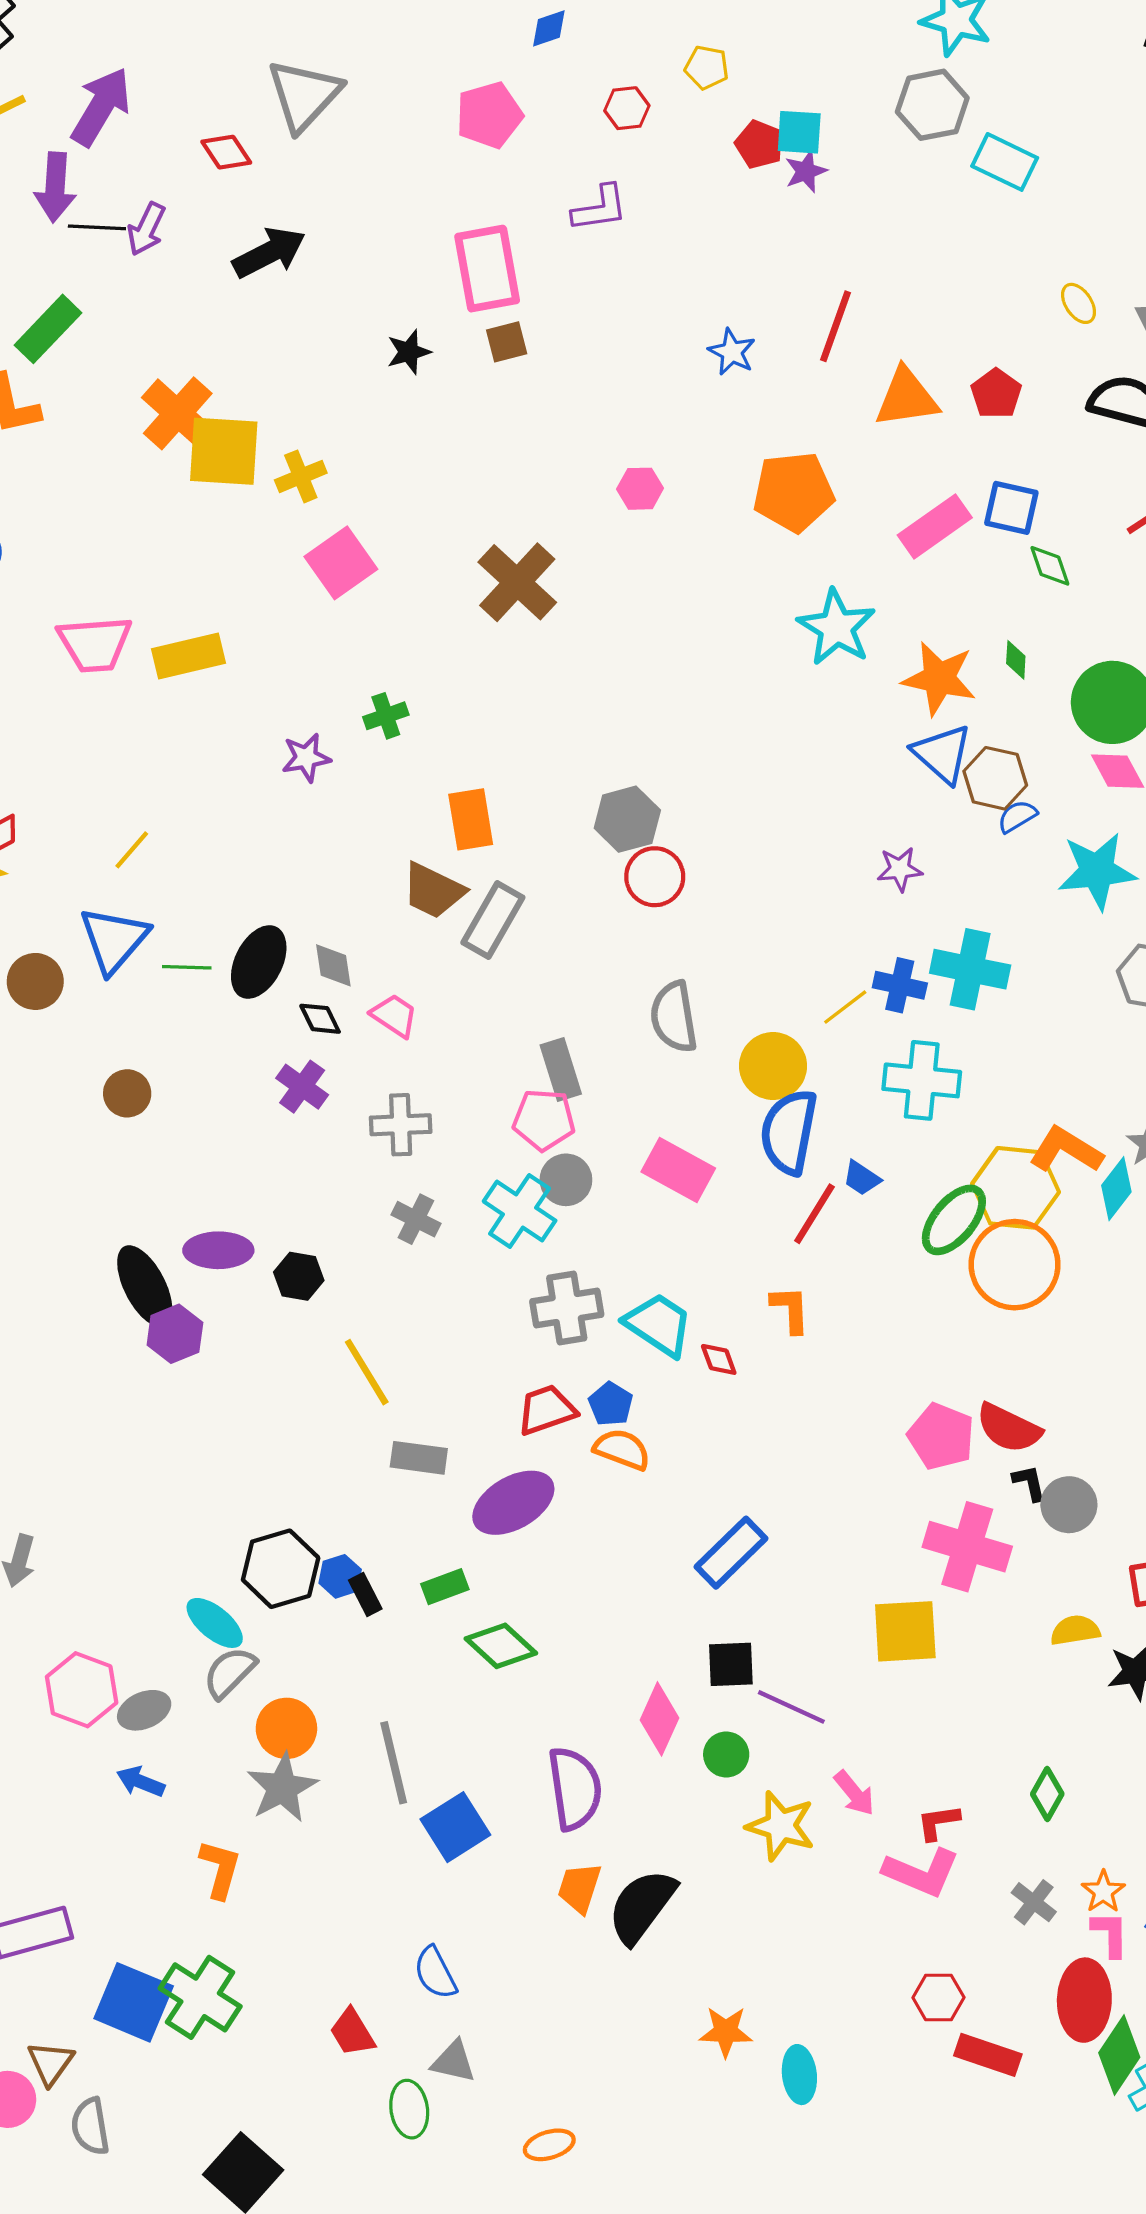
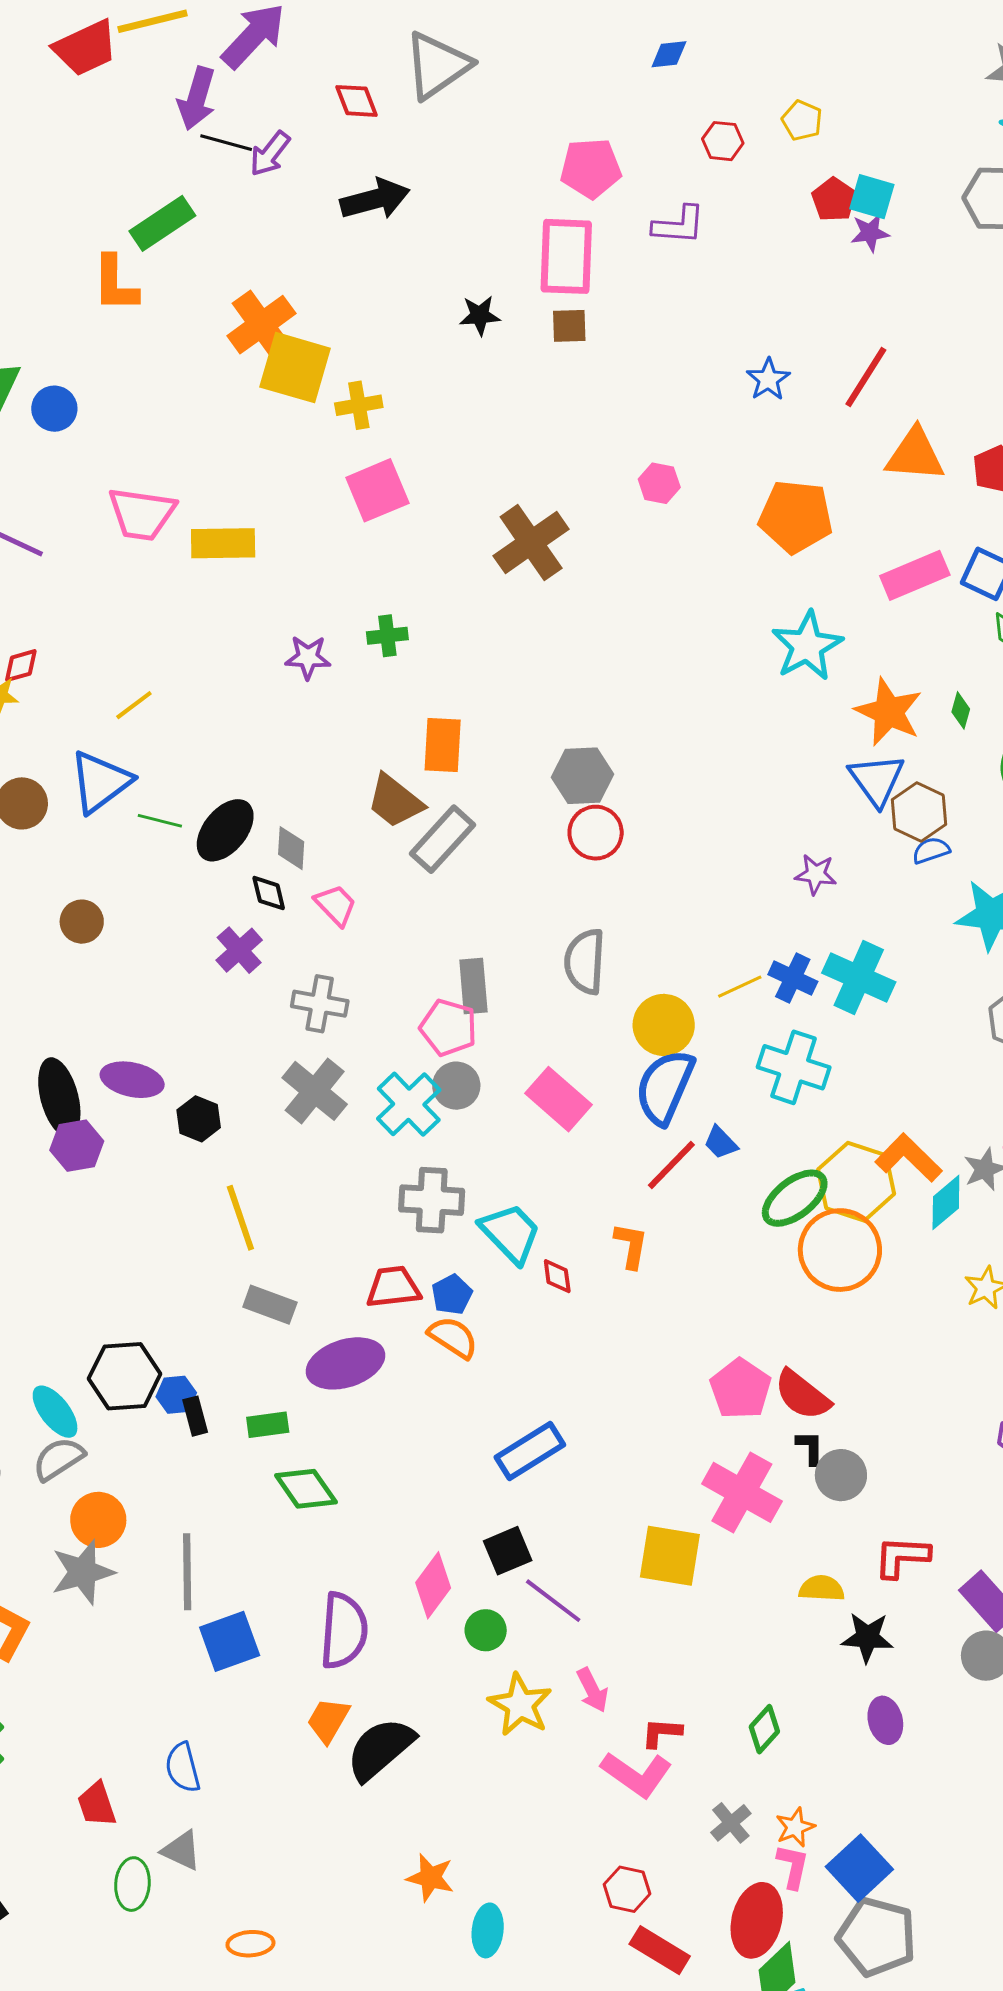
pink pentagon: (489, 115) -> (591, 168), moved
gray cross: (416, 1219) -> (315, 1091), size x1.5
black square: (731, 1664) -> (508, 1551), turned -33

